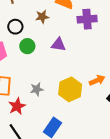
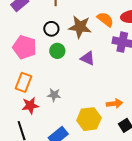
brown star: (42, 17) -> (80, 27), size x1.6
yellow hexagon: (70, 89) -> (89, 119), moved

